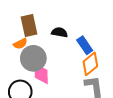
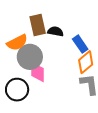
brown rectangle: (29, 26) -> (38, 25), moved
orange semicircle: (20, 44) -> (17, 43), size x1.5

